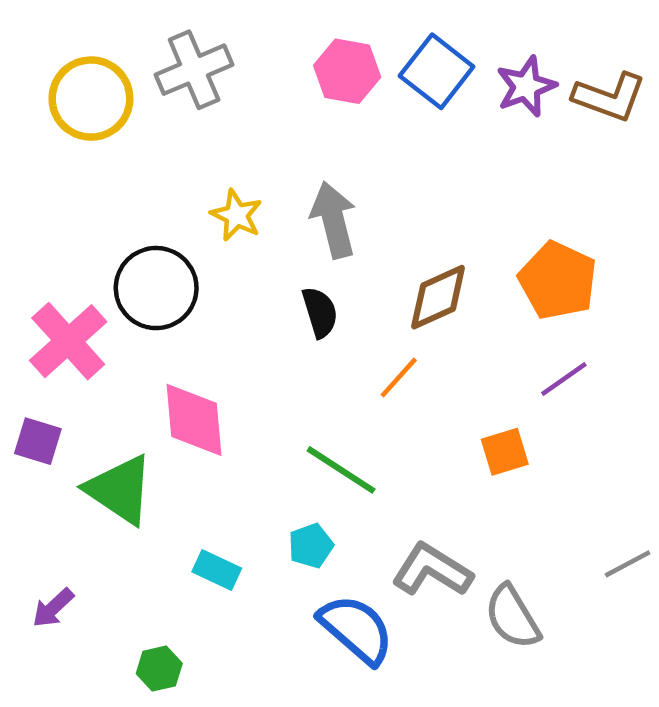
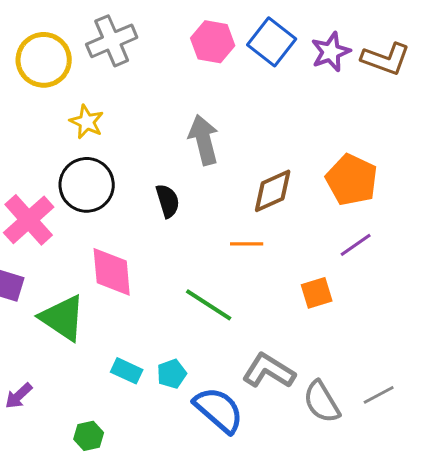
yellow star: (236, 215) -> (87, 122), moved
black semicircle: (320, 312) -> (168, 201), moved
orange line: (399, 377) -> (247, 244), turned 48
cyan pentagon: (311, 546) -> (172, 374), moved
gray line: (628, 564) -> (379, 395), moved

